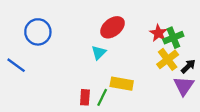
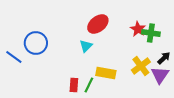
blue circle: (38, 32) -> (36, 43), moved
green cross: (173, 38) -> (151, 33), turned 30
yellow cross: (168, 59) -> (141, 66), moved

